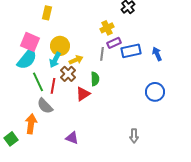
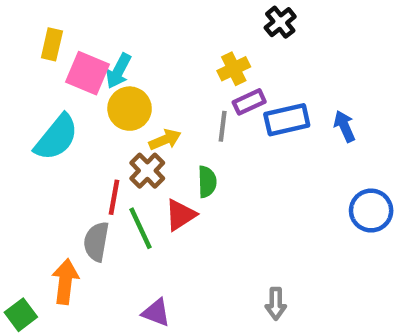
yellow rectangle: (47, 13) -> (52, 44), moved
pink square: (30, 42) -> (87, 73), moved
cyan arrow: (55, 60) -> (118, 71), moved
green line: (38, 82) -> (141, 228), moved
blue circle: (155, 92) -> (371, 211), moved
gray semicircle: (45, 106) -> (96, 242), turned 54
gray arrow: (134, 136) -> (276, 304), moved

